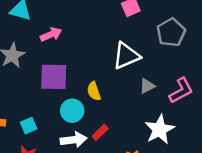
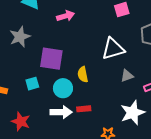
pink arrow: (51, 34) -> (66, 16), moved
cyan square: (29, 126) -> (32, 84), moved
red rectangle: (100, 132) -> (84, 109), turned 32

